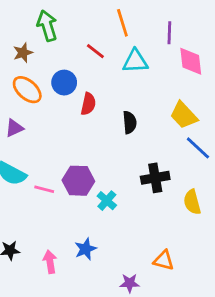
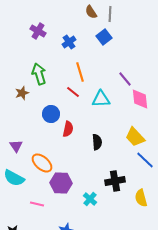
orange line: (122, 23) -> (80, 72), moved
purple line: (169, 33) -> (125, 79), turned -42
orange ellipse: (27, 90) -> (42, 163), moved
purple triangle: (14, 128) -> (16, 146), turned -40
pink line: (44, 189) -> (37, 204), moved
cyan cross: (107, 201) -> (90, 199), moved

